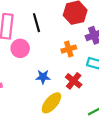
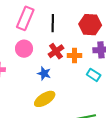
pink circle: (20, 48) -> (24, 49), moved
red cross: (74, 81) -> (56, 51), moved

